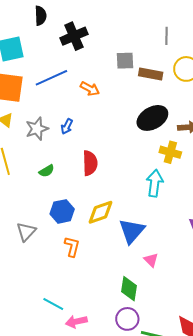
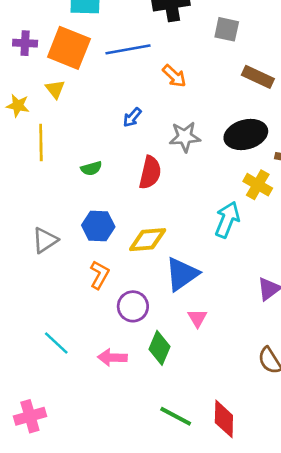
gray square: (125, 61) -> (227, 29), moved
gray star: (37, 129) -> (185, 137), moved
purple circle: (127, 319) -> (133, 306), moved
pink arrow: (76, 322) -> (112, 358), moved

